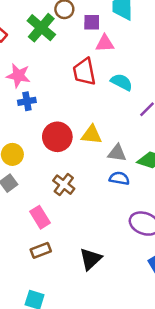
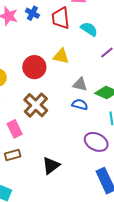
blue cross: (27, 101) -> (32, 13), moved, turned 32
yellow triangle: (92, 135) -> (61, 56), moved
brown cross: (64, 185) -> (36, 105), size x1.4

